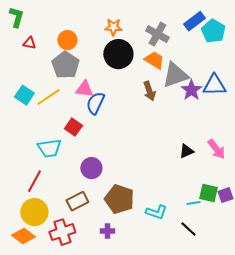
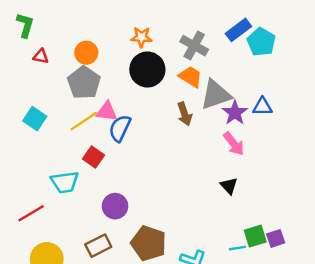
blue triangle: (214, 85) -> (262, 107), size x0.7
yellow line: (48, 97) -> (84, 121), moved
pink arrow: (216, 149) -> (234, 144), moved
black triangle: (186, 151) -> (229, 186), turned -49
red line: (34, 181) -> (31, 213), moved, turned 30
green square: (208, 193) -> (255, 236), turned -30

